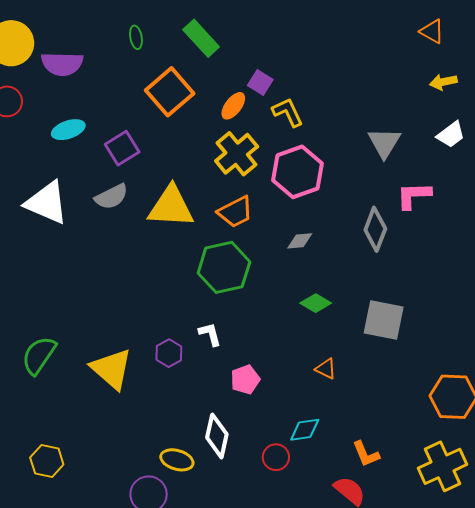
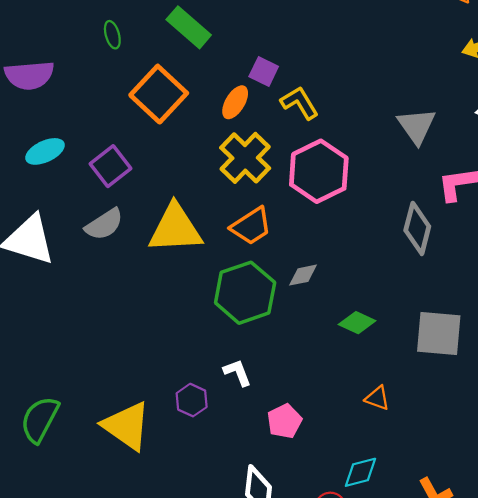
gray diamond: (300, 241) -> (303, 275), moved

